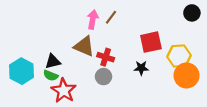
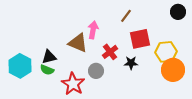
brown line: (111, 17) -> (126, 16), moved
pink arrow: (93, 19) -> (93, 30), moved
red cross: (106, 57) -> (110, 52), moved, turned 35
red star: (64, 91) -> (73, 84), moved

